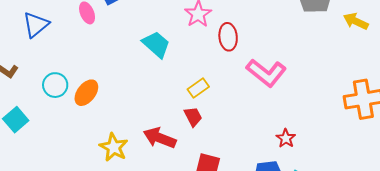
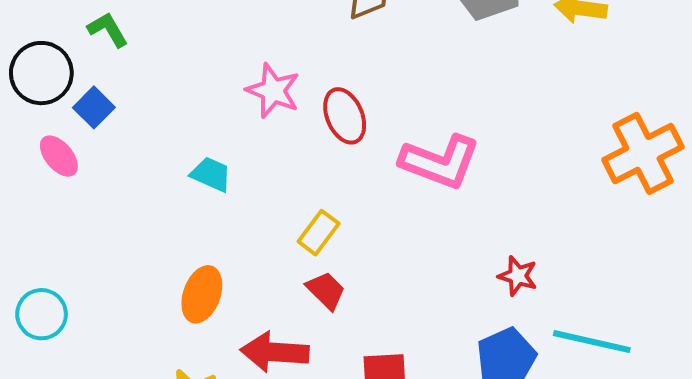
cyan trapezoid: (156, 44) -> (211, 174), size x0.7
orange ellipse: (86, 93) -> (202, 294), moved

